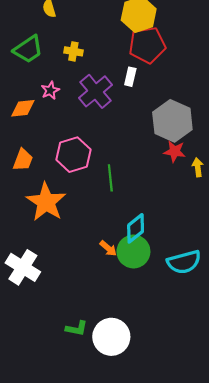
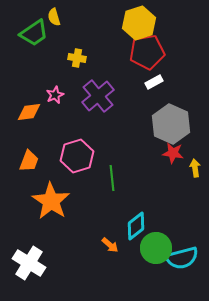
green trapezoid: (28, 49) -> (34, 33), moved
white rectangle: (130, 77) -> (154, 82), moved, turned 48
green circle: (133, 252) -> (156, 248), moved

